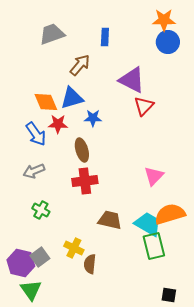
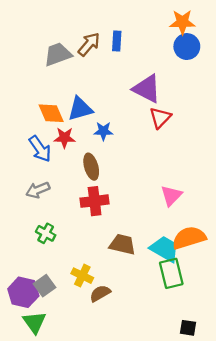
gray trapezoid: (52, 34) -> (58, 54), moved
brown arrow: (80, 65) -> (89, 44), moved
brown semicircle: (90, 264) -> (100, 293), turned 54

